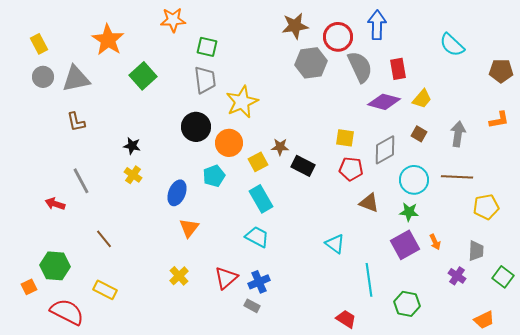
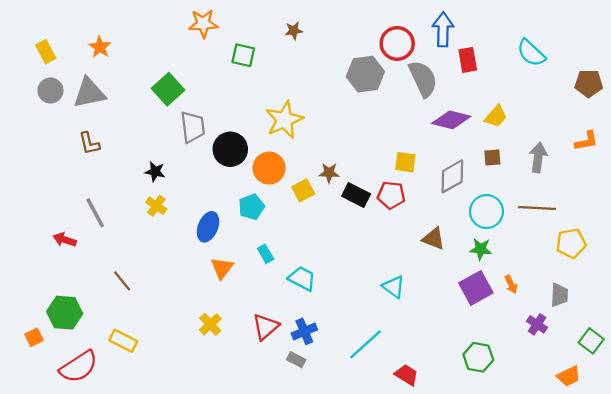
brown star: (295, 26) -> (294, 31), moved, size x0.6
orange star: (108, 40) -> (100, 47), moved, size x0.6
red rectangle: (398, 69) -> (468, 60), moved
gray trapezoid: (205, 80) -> (193, 127), moved
brown square: (419, 134) -> (492, 157), turned -35
red pentagon: (351, 169) -> (391, 195), moved
cyan rectangle: (261, 199) -> (266, 254), moved, size x0.6
green square: (503, 277) -> (591, 341), moved
cyan line: (369, 280) -> (365, 344), moved, turned 56
red semicircle: (67, 312) -> (79, 367), turned 120

